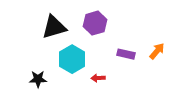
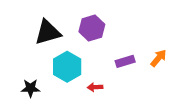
purple rectangle: (126, 54) -> (125, 61), turned -30

